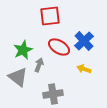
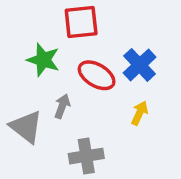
green star: (23, 50) -> (43, 60), moved, turned -30
yellow arrow: (84, 69) -> (140, 113), turned 96

